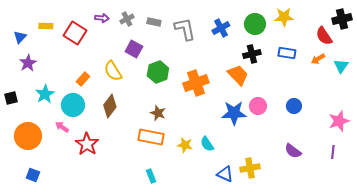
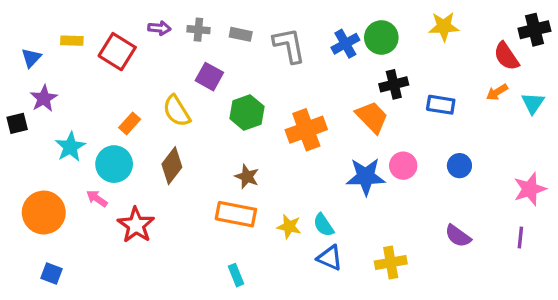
gray cross: (127, 19) -> (198, 30), turned 32
green circle: (255, 24) -> (381, 37), moved
blue rectangle: (287, 53) -> (441, 105), moved
black square: (11, 98) -> (17, 123), moved
blue triangle: (225, 174) -> (330, 258), moved

